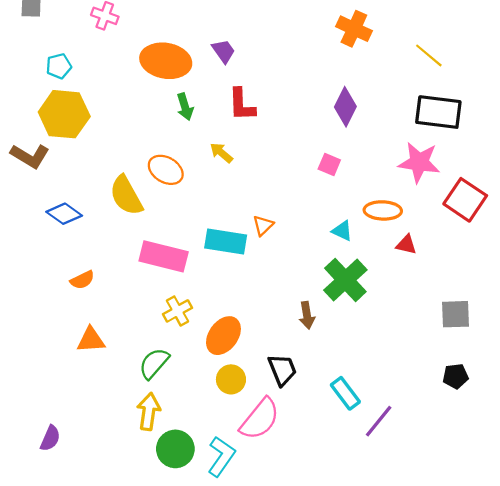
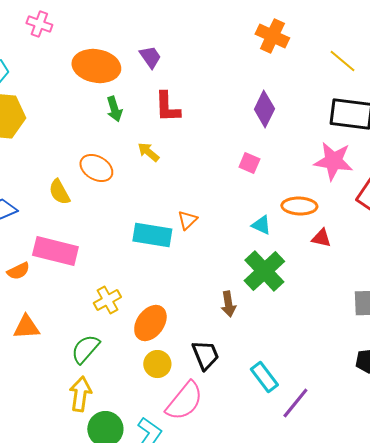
yellow semicircle: (126, 195) -> (59, 192), size x0.7
pink rectangle: (164, 256) -> (55, 251), moved

